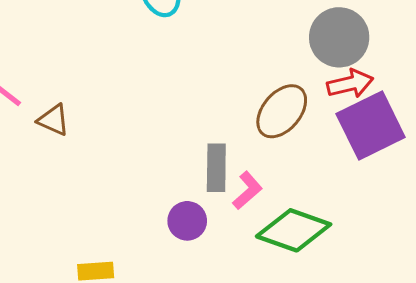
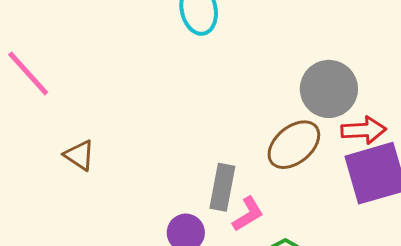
gray circle: (339, 37) -> (329, 89), moved
brown triangle: (53, 120) -> (79, 155), moved

